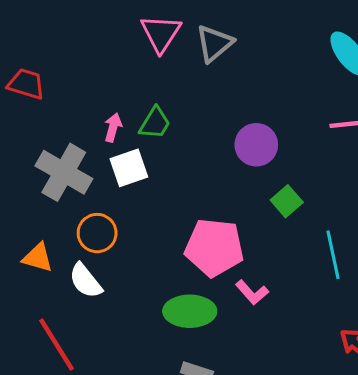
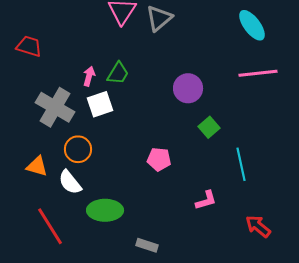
pink pentagon: (214, 248) -> (159, 159), size x0.6
pink L-shape: (252, 292) -> (206, 200), moved, turned -65
green ellipse: (190, 311) -> (105, 210), moved

